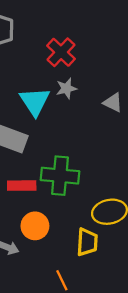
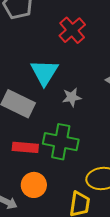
gray star: (66, 88) -> (72, 97), moved

